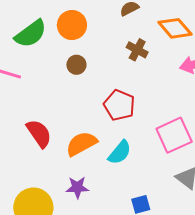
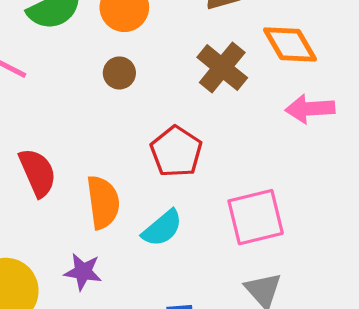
brown cross: (137, 50) -> (222, 67), size x1.4
orange semicircle: (81, 144) -> (103, 202), turned 100

